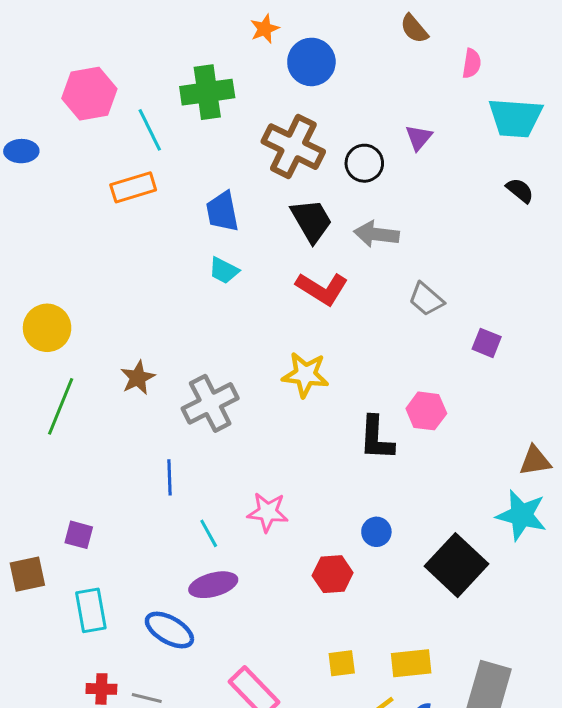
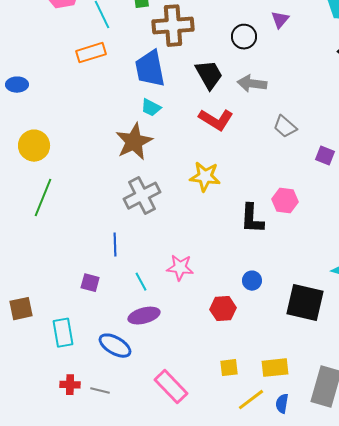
brown cross: (293, 147) -> (173, 26), moved, turned -30
blue ellipse: (21, 151) -> (17, 85), moved
blue trapezoid: (222, 212) -> (150, 69), size x1.4
brown star: (138, 378) -> (134, 142), moved, size x1.6
purple square: (79, 535) -> (90, 283), moved
black square: (456, 565) -> (305, 303), turned -30

